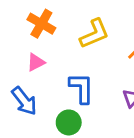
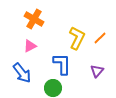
yellow L-shape: (94, 34) -> (77, 38), moved, turned -40

